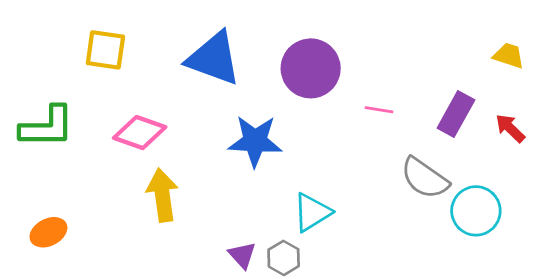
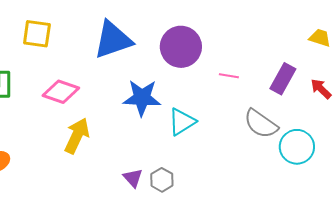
blue triangle: (214, 58) -> (113, 40), turned -39
yellow arrow: (162, 195) -> (77, 136), turned 33
cyan triangle: (312, 212) -> (182, 122), moved

